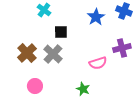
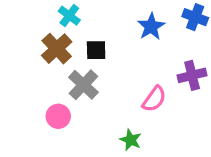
brown cross: (27, 53) -> (57, 49), moved
pink semicircle: (98, 63) -> (154, 99), turned -36
pink circle: (35, 86) -> (58, 116), moved

